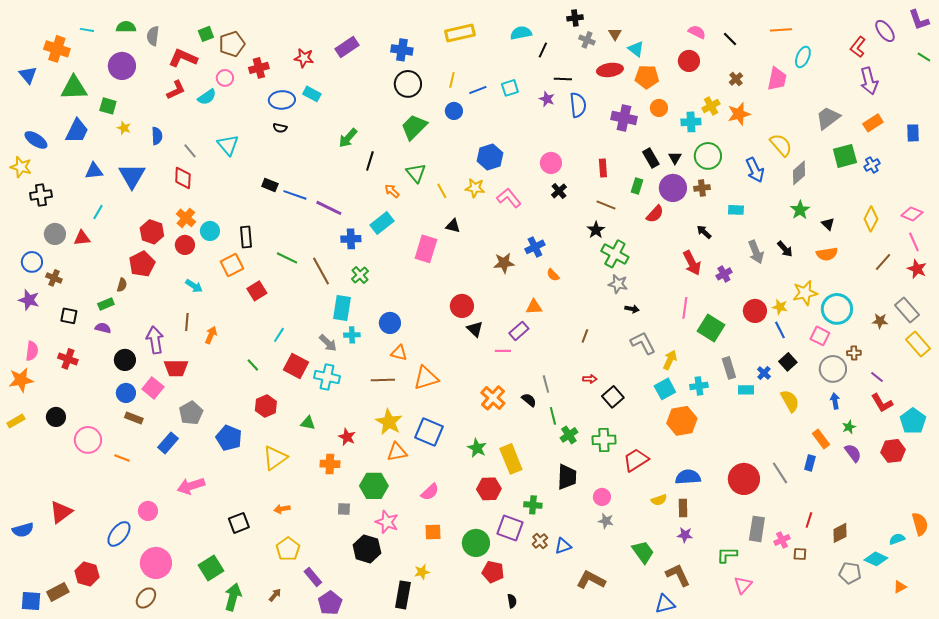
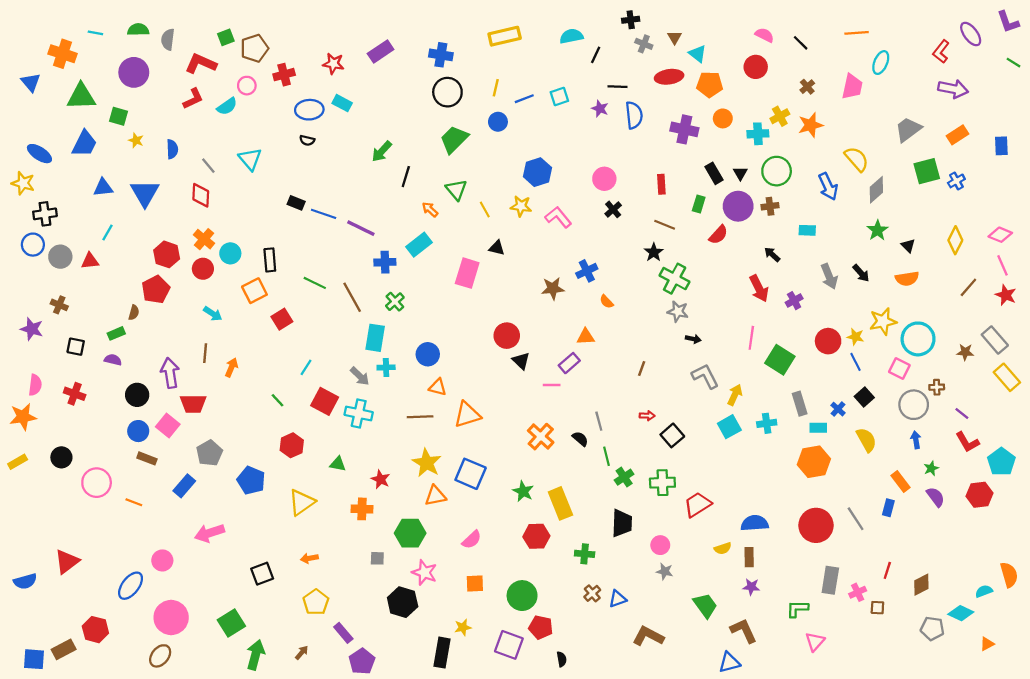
purple arrow: (869, 81) -> (953, 89), turned -64
blue circle: (32, 262) -> (33, 245), moved
orange hexagon: (682, 421) -> (814, 462), moved
purple square: (510, 528) -> (509, 645), moved

